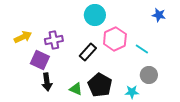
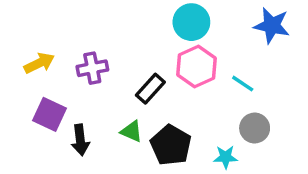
cyan circle: (95, 15) -> (191, 22), moved
blue star: (159, 15) -> (272, 25), size x1.5
purple square: (40, 60) -> (50, 114), moved
green triangle: (76, 89) -> (132, 131), moved

